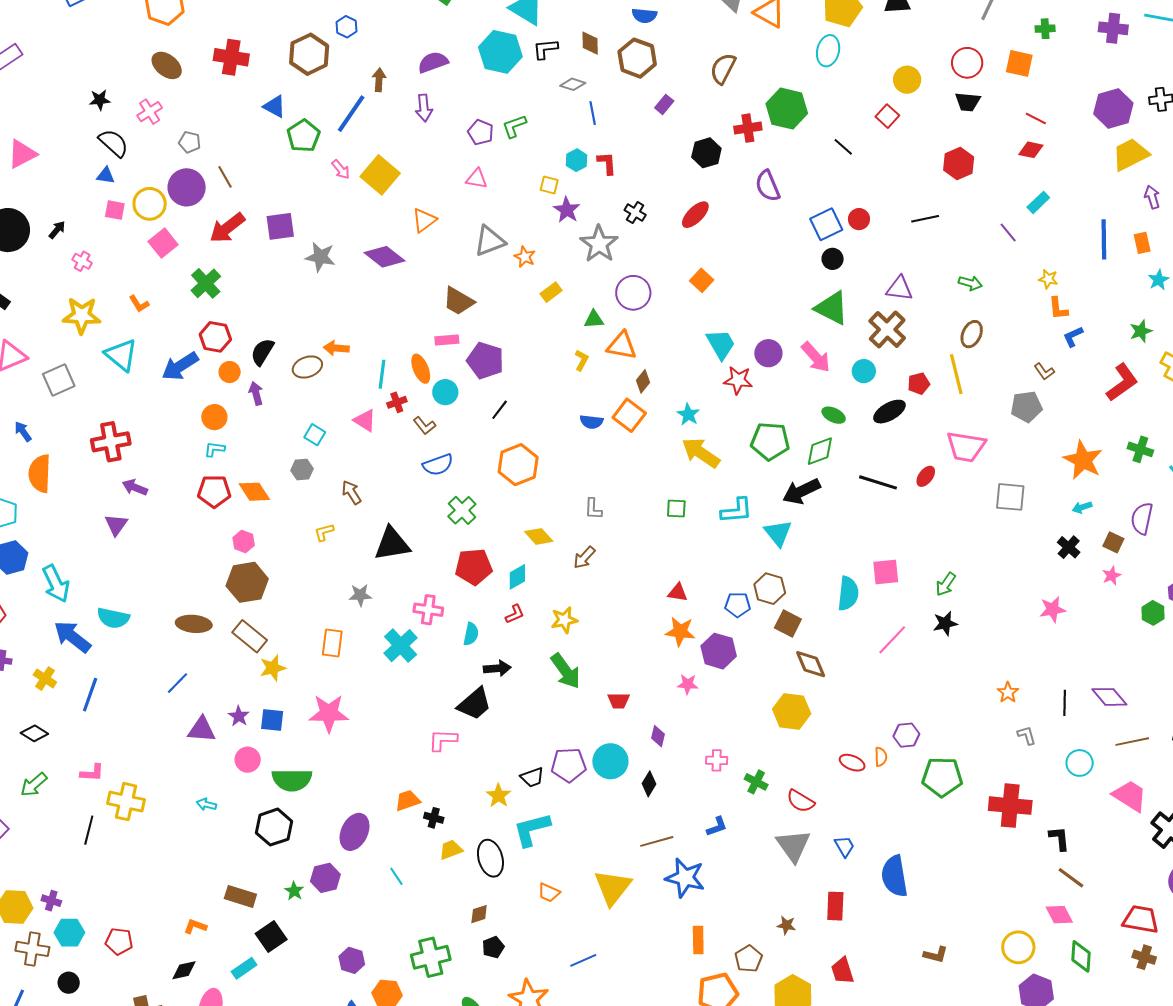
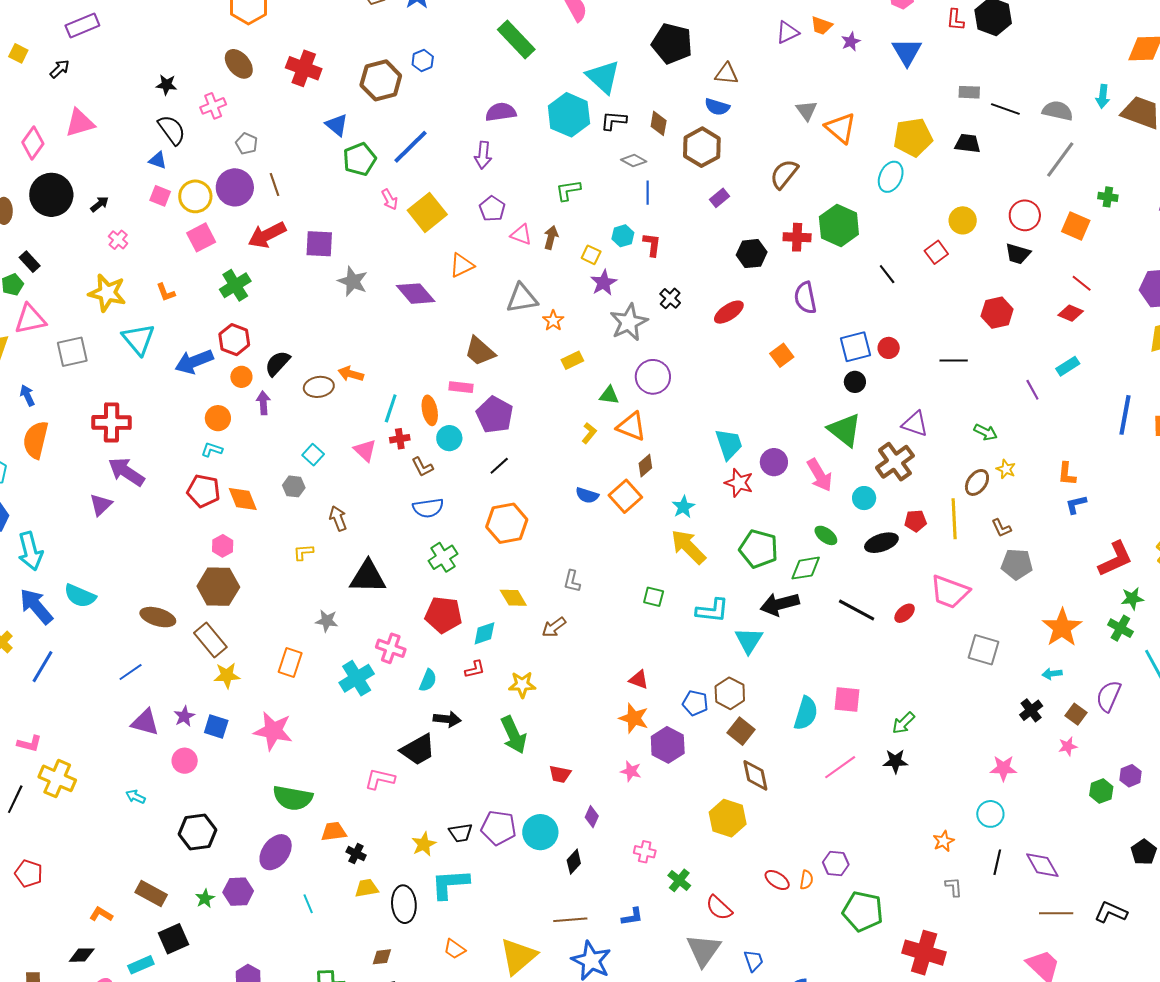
brown arrow: (379, 80) -> (551, 238), moved
purple pentagon: (481, 132) -> (492, 209), moved
yellow star: (1048, 279) -> (1006, 469), moved
orange square: (702, 280) -> (782, 355), moved
green star: (1141, 331) -> (1132, 598), moved
brown L-shape: (1044, 371) -> (1001, 528), moved
purple arrow: (135, 487) -> (126, 472), size x1.5
cyan circle: (1080, 763) -> (990, 814), moved
green semicircle: (292, 780) -> (293, 798), moved
red pentagon: (119, 941) -> (29, 874), moved

